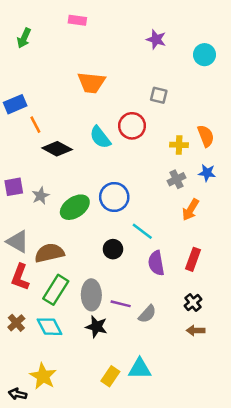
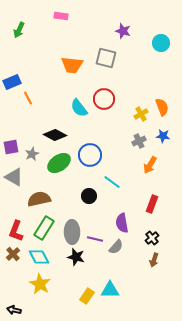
gray square: (159, 95) -> (106, 58), moved, size x1.5
yellow cross: (179, 145) -> (141, 114), turned -32
black diamond: (57, 149) -> (55, 135), moved
gray triangle: (18, 242) -> (14, 177), moved
purple semicircle: (156, 263) -> (122, 223), moved
red L-shape: (20, 277) -> (16, 231), moved
brown arrow: (196, 330) -> (154, 260), turned -72
yellow star: (43, 376) -> (40, 284), moved

